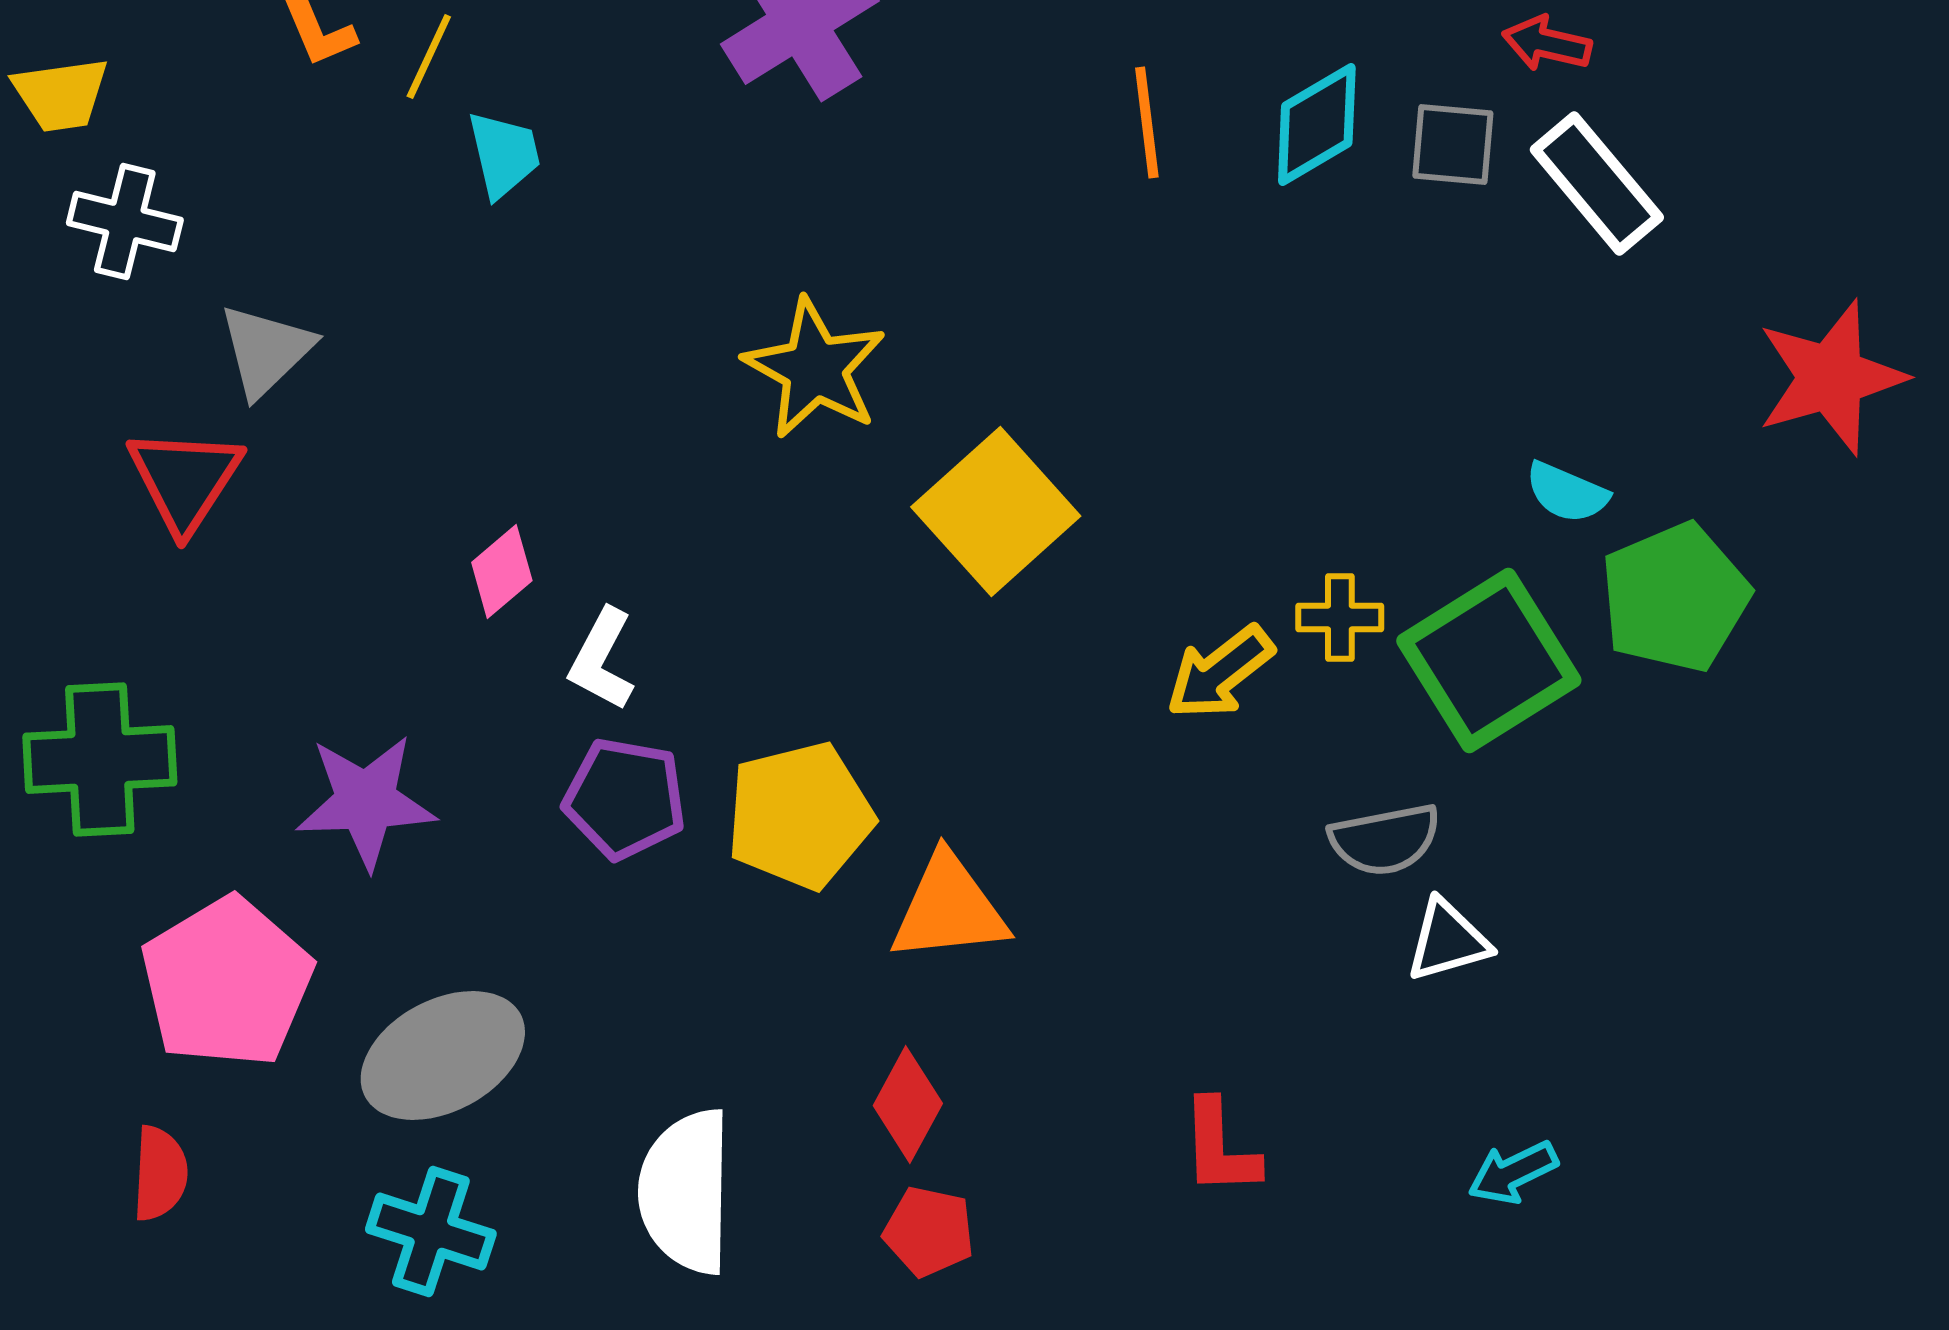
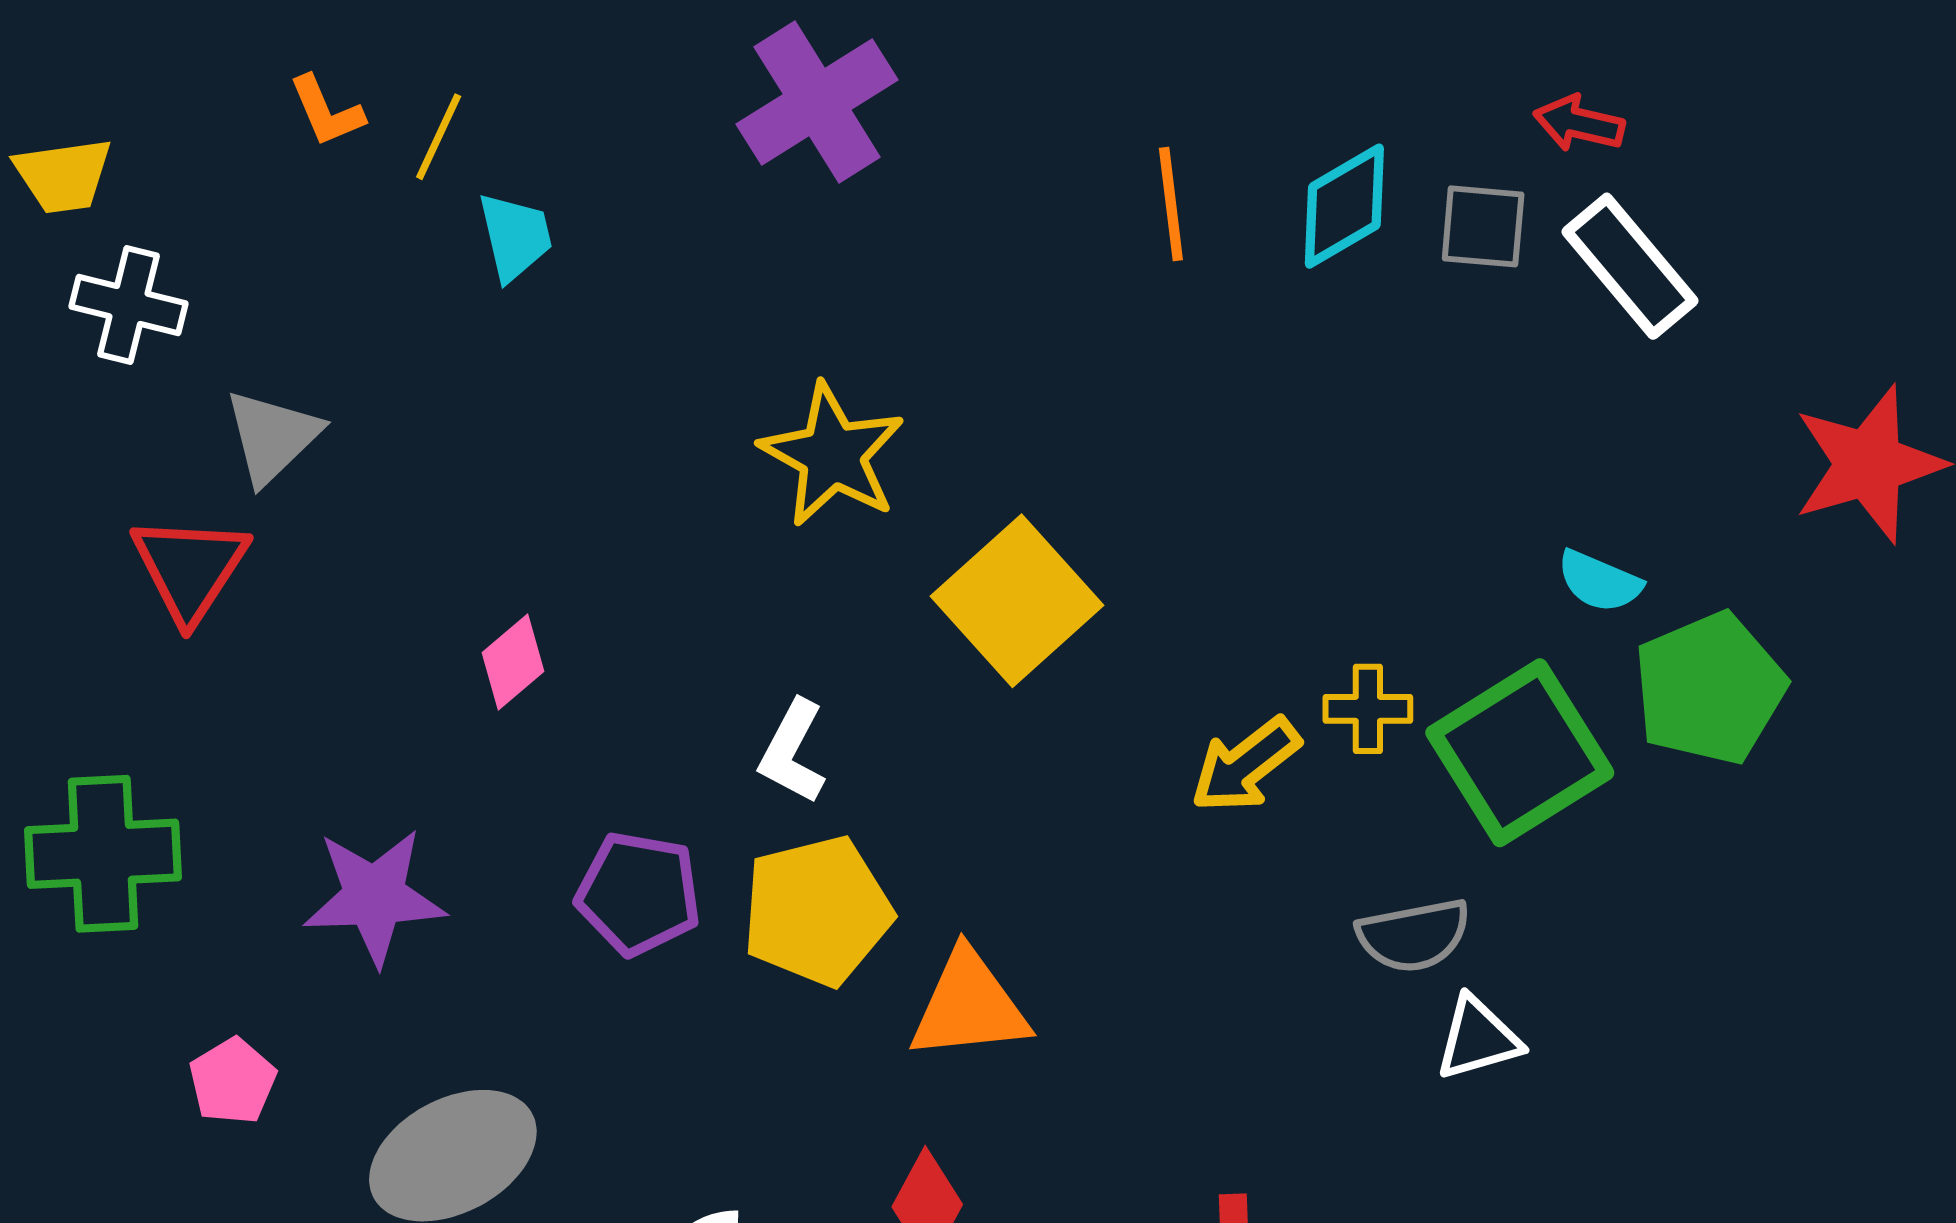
white L-shape: (602, 660) -> (793, 752), moved
pink pentagon: (227, 982) -> (233, 1081), size x0.5

